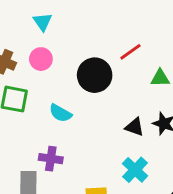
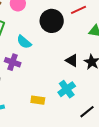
purple cross: (51, 159) -> (13, 62), moved

